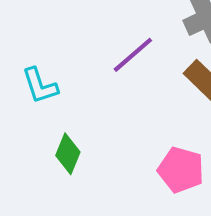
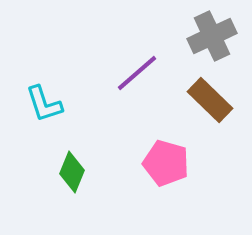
pink pentagon: (181, 170) -> (166, 163), moved

